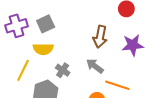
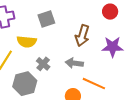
gray square: (46, 24) -> (46, 19), moved
gray arrow: (95, 66) -> (74, 63), turned -36

